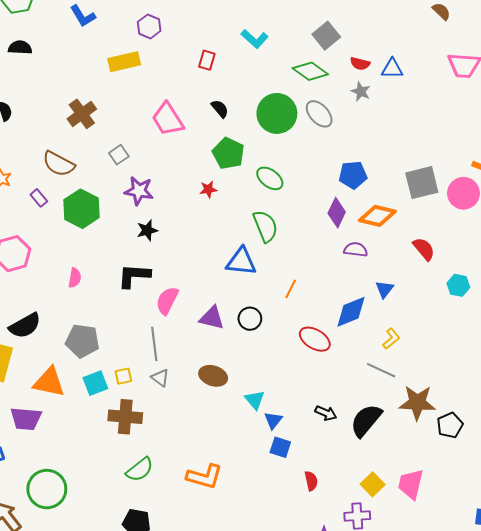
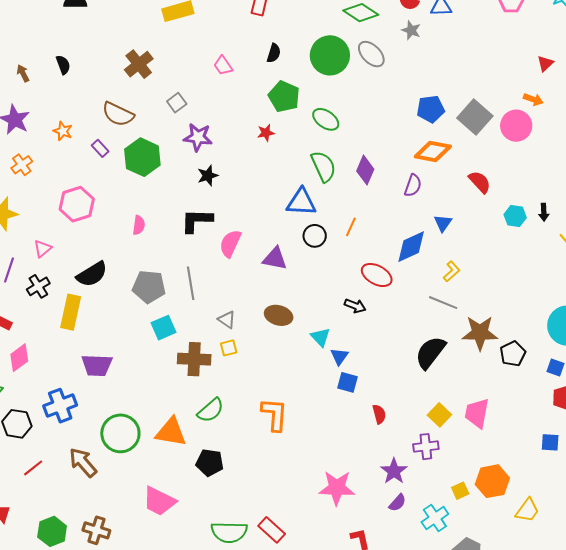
black semicircle: (220, 109) -> (274, 53), turned 60
pink trapezoid: (168, 119) -> (223, 66), size x0.6
blue pentagon: (353, 175) -> (431, 109), moved
gray square: (422, 183) -> (475, 117), turned -32
purple diamond: (337, 213) -> (365, 170), moved
purple semicircle: (356, 250) -> (413, 185), turned 105
black circle: (250, 319) -> (315, 236), moved
gray line: (154, 344) -> (191, 283), moved
yellow square: (123, 376) -> (229, 348), moved
orange triangle: (49, 382) -> (171, 432), moved
black arrow: (326, 413) -> (355, 306), moved
orange L-shape: (205, 477) -> (275, 414), turned -99

